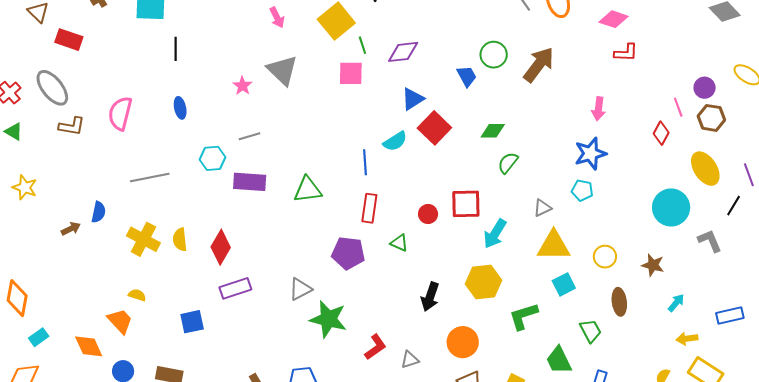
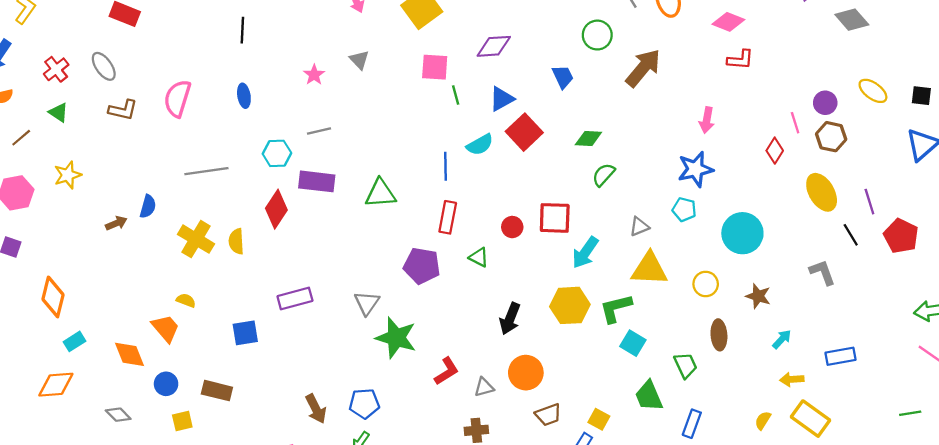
green line: (362, 45) -> (456, 95), moved
green circle: (494, 55) -> (597, 35), moved
gray triangle: (282, 70) -> (359, 60), size x0.6
gray ellipse: (52, 88) -> (104, 66), size x0.7
yellow star: (25, 187) -> (68, 175), turned 30
black line: (734, 206) -> (851, 235), turned -65
cyan circle: (671, 207) -> (742, 233), moved
red diamond: (221, 247) -> (276, 209), moved
cyan square: (564, 284) -> (633, 343), moved, turned -35
gray triangle: (300, 289) -> (367, 303), turned -30
green L-shape: (523, 316) -> (616, 308), moved
orange circle: (463, 342) -> (526, 373), moved

